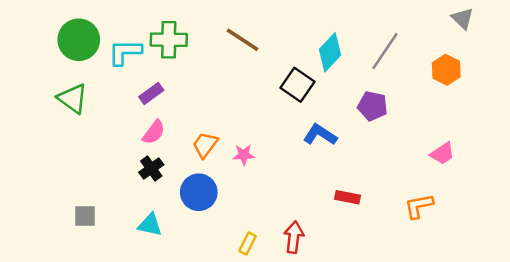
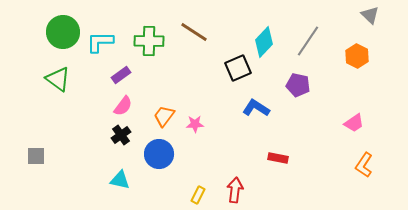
green cross: (169, 40) -> (149, 41), moved
black square: (298, 85) -> (238, 68), turned 32
orange L-shape: (419, 206) -> (364, 165), moved, turned -45
gray square: (85, 216) -> (36, 156), moved

